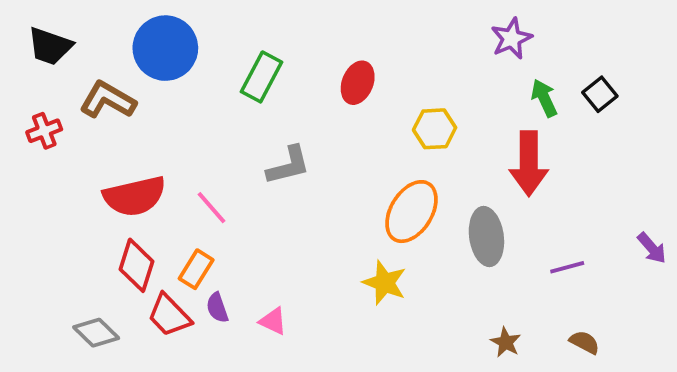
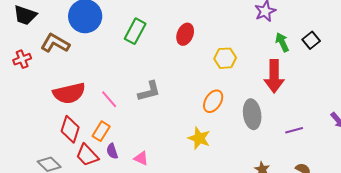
gray L-shape: (288, 165) -> (149, 91), moved
orange ellipse: (411, 212) -> (213, 101), size x0.7

